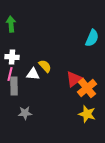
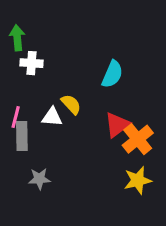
cyan semicircle: (92, 38) -> (112, 74), moved
white cross: (12, 57) -> (31, 63), moved
yellow star: (87, 114) -> (138, 180), turned -30

